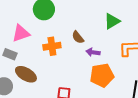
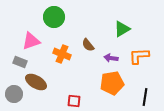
orange cross: (52, 46) -> (62, 54), turned 30
purple arrow: (93, 52) -> (111, 58), moved

